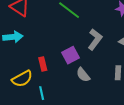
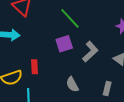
purple square: (70, 55) -> (64, 44), moved

